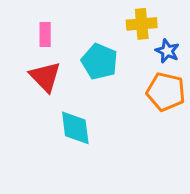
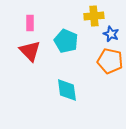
cyan diamond: (75, 128) -> (67, 90), moved

